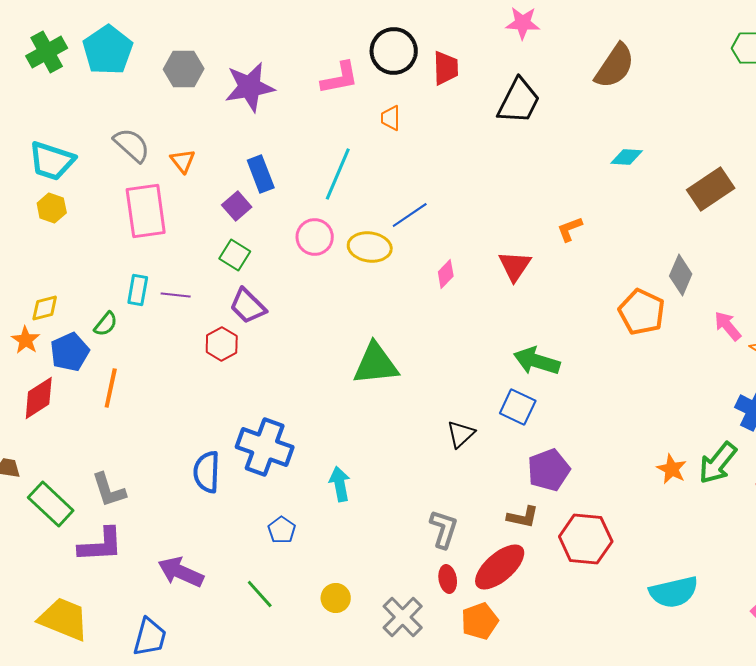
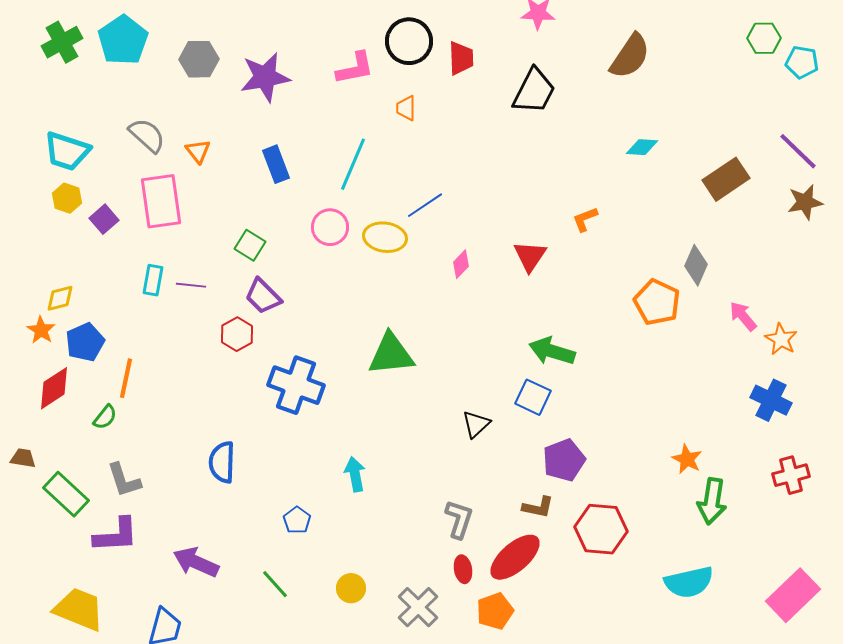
purple square: (237, 206) -> (104, 219), moved
green semicircle: (106, 324) -> (105, 417), moved
blue cross: (265, 447) -> (296, 385), moved
green arrow: (718, 463) -> (712, 501), moved, turned -30

